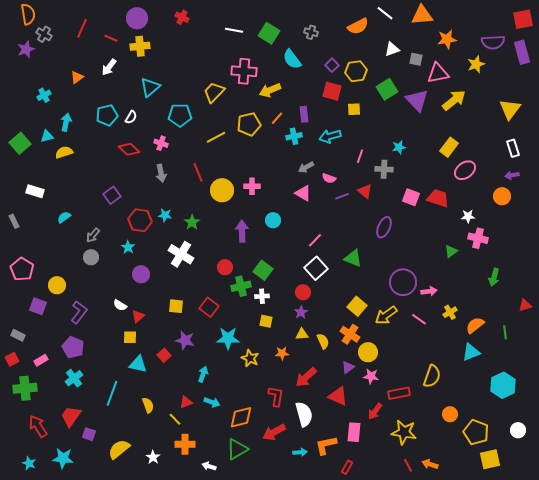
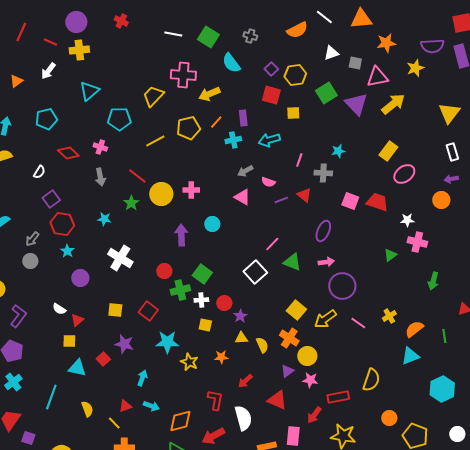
white semicircle: (131, 117) -> (39, 172), moved
red line: (198, 172) -> (137, 176), turned -30
red hexagon: (140, 220) -> (62, 224), moved
green star: (192, 222) -> (131, 203), moved
pink line: (315, 240) -> (272, 244), moved
pink arrow: (429, 291) -> (326, 262), moved
red circle: (303, 292) -> (224, 303), moved
red arrow: (306, 377) -> (245, 381), size x0.7

